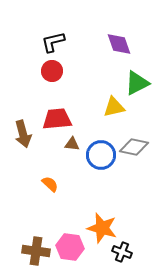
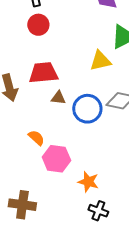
orange star: (102, 228) -> (88, 182), size x0.7
pink hexagon: (70, 247) -> (56, 159), moved
black cross: (122, 252) -> (98, 211), moved

